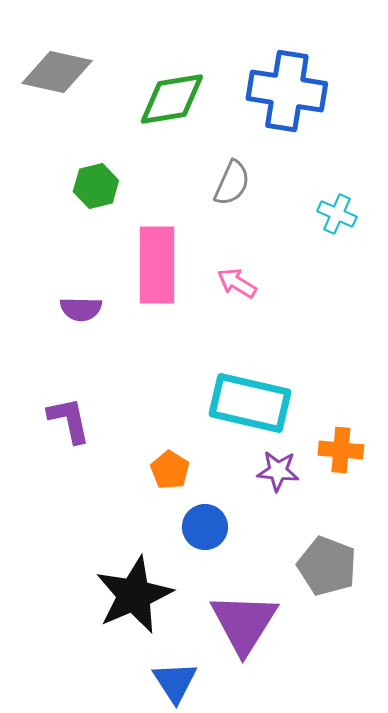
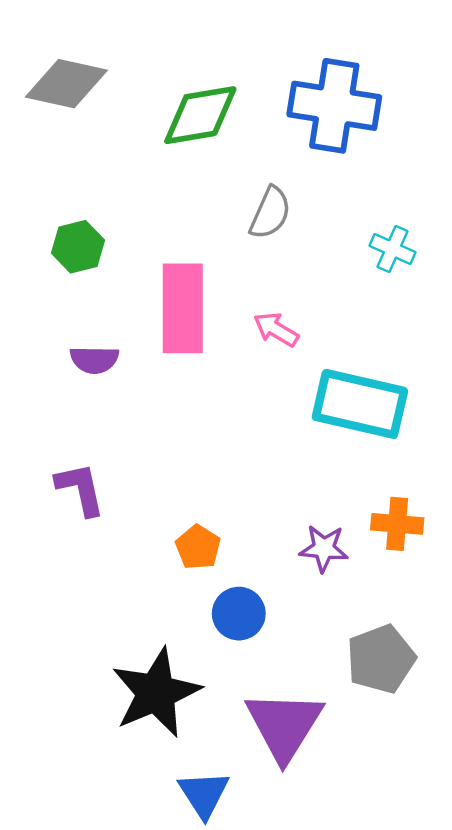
green hexagon: (96, 186) -> (78, 247), moved
cyan rectangle: (250, 403) -> (360, 404), moved
gray pentagon: (327, 566) -> (381, 659), turned 30

